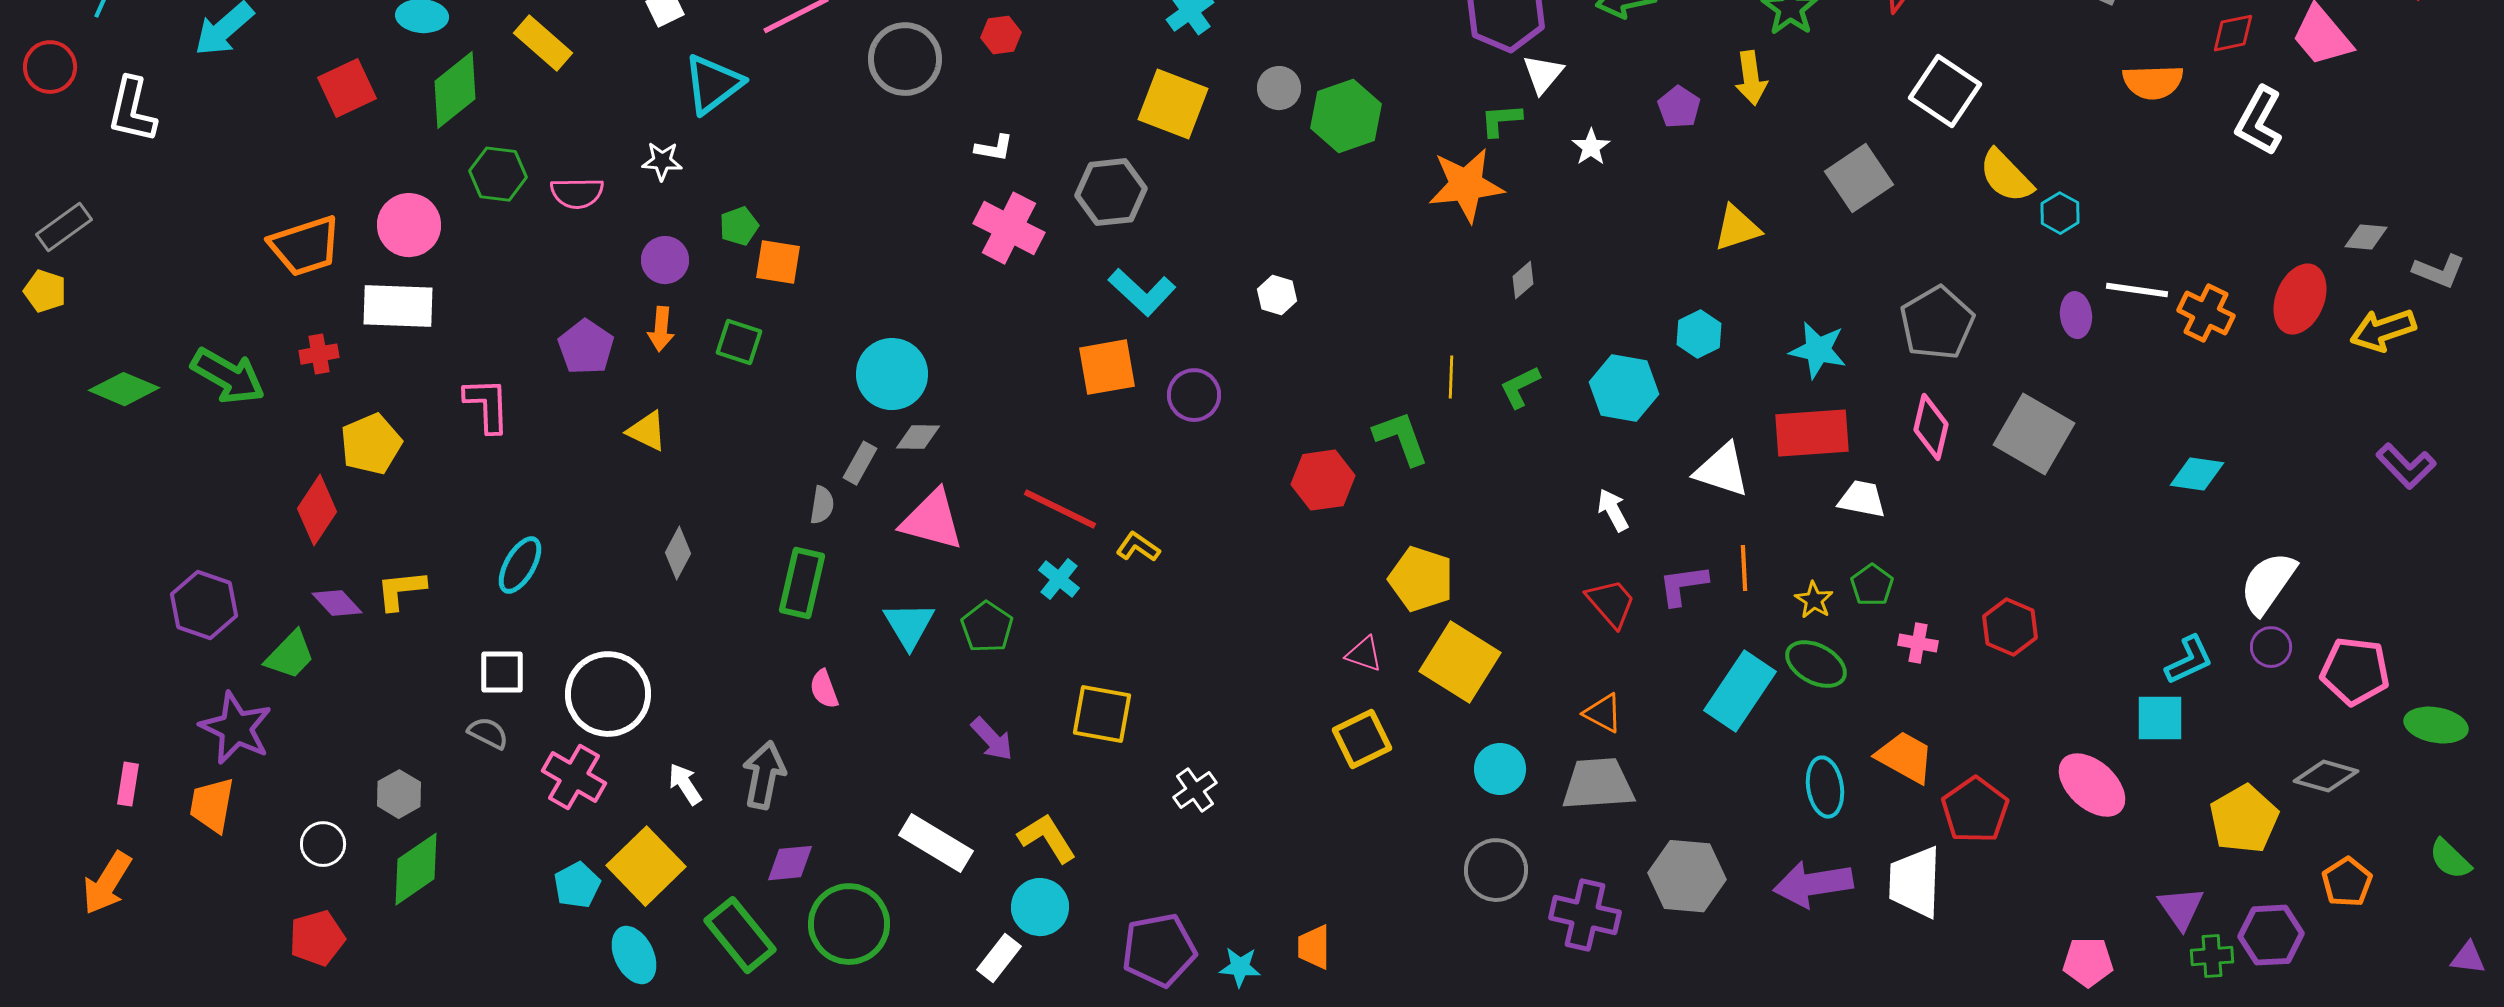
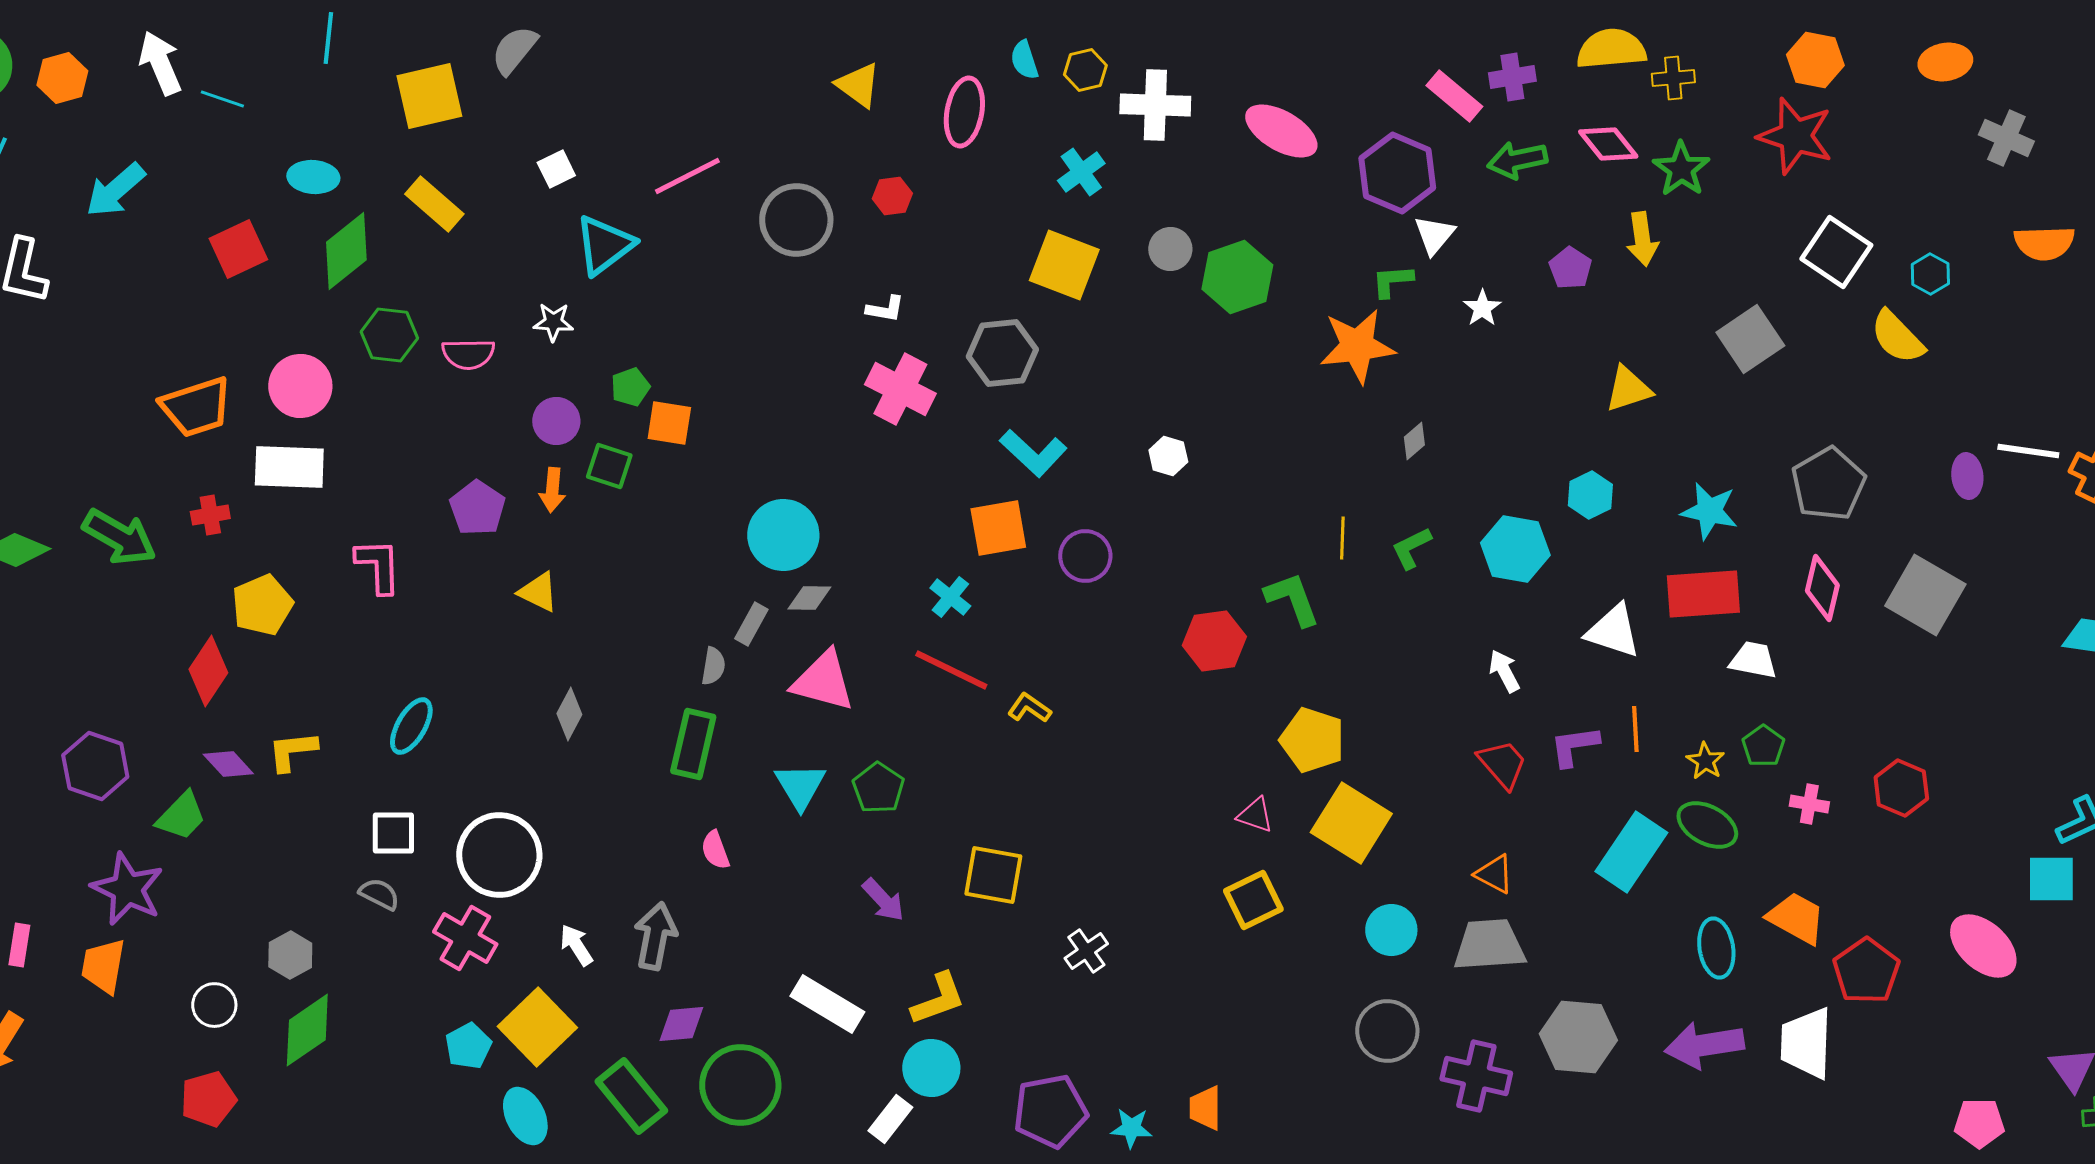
cyan hexagon: (2060, 213) -> (1930, 274), moved
green square: (739, 342) -> (609, 466), moved
cyan cross: (1059, 579) -> (950, 597), moved
yellow L-shape: (1047, 838) -> (938, 999), turned 102

